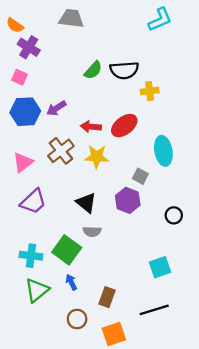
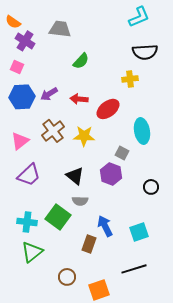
gray trapezoid: (71, 18) -> (60, 29), moved
black semicircle: (124, 70) -> (145, 52), moved
red arrow: (91, 127) -> (79, 99), moved
blue arrow: (71, 282) -> (105, 226), moved, size x1.5
brown rectangle: (107, 297) -> (89, 244), moved

